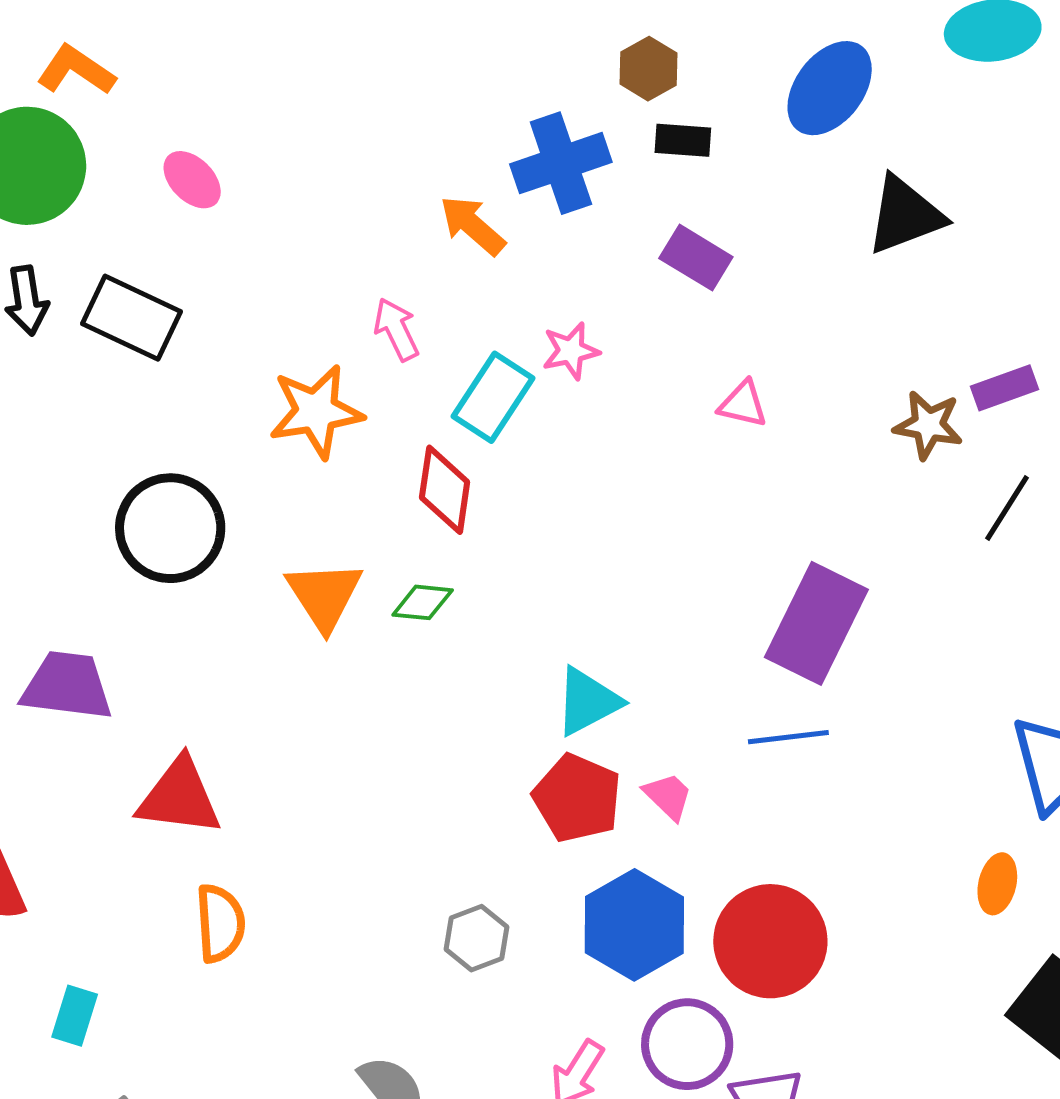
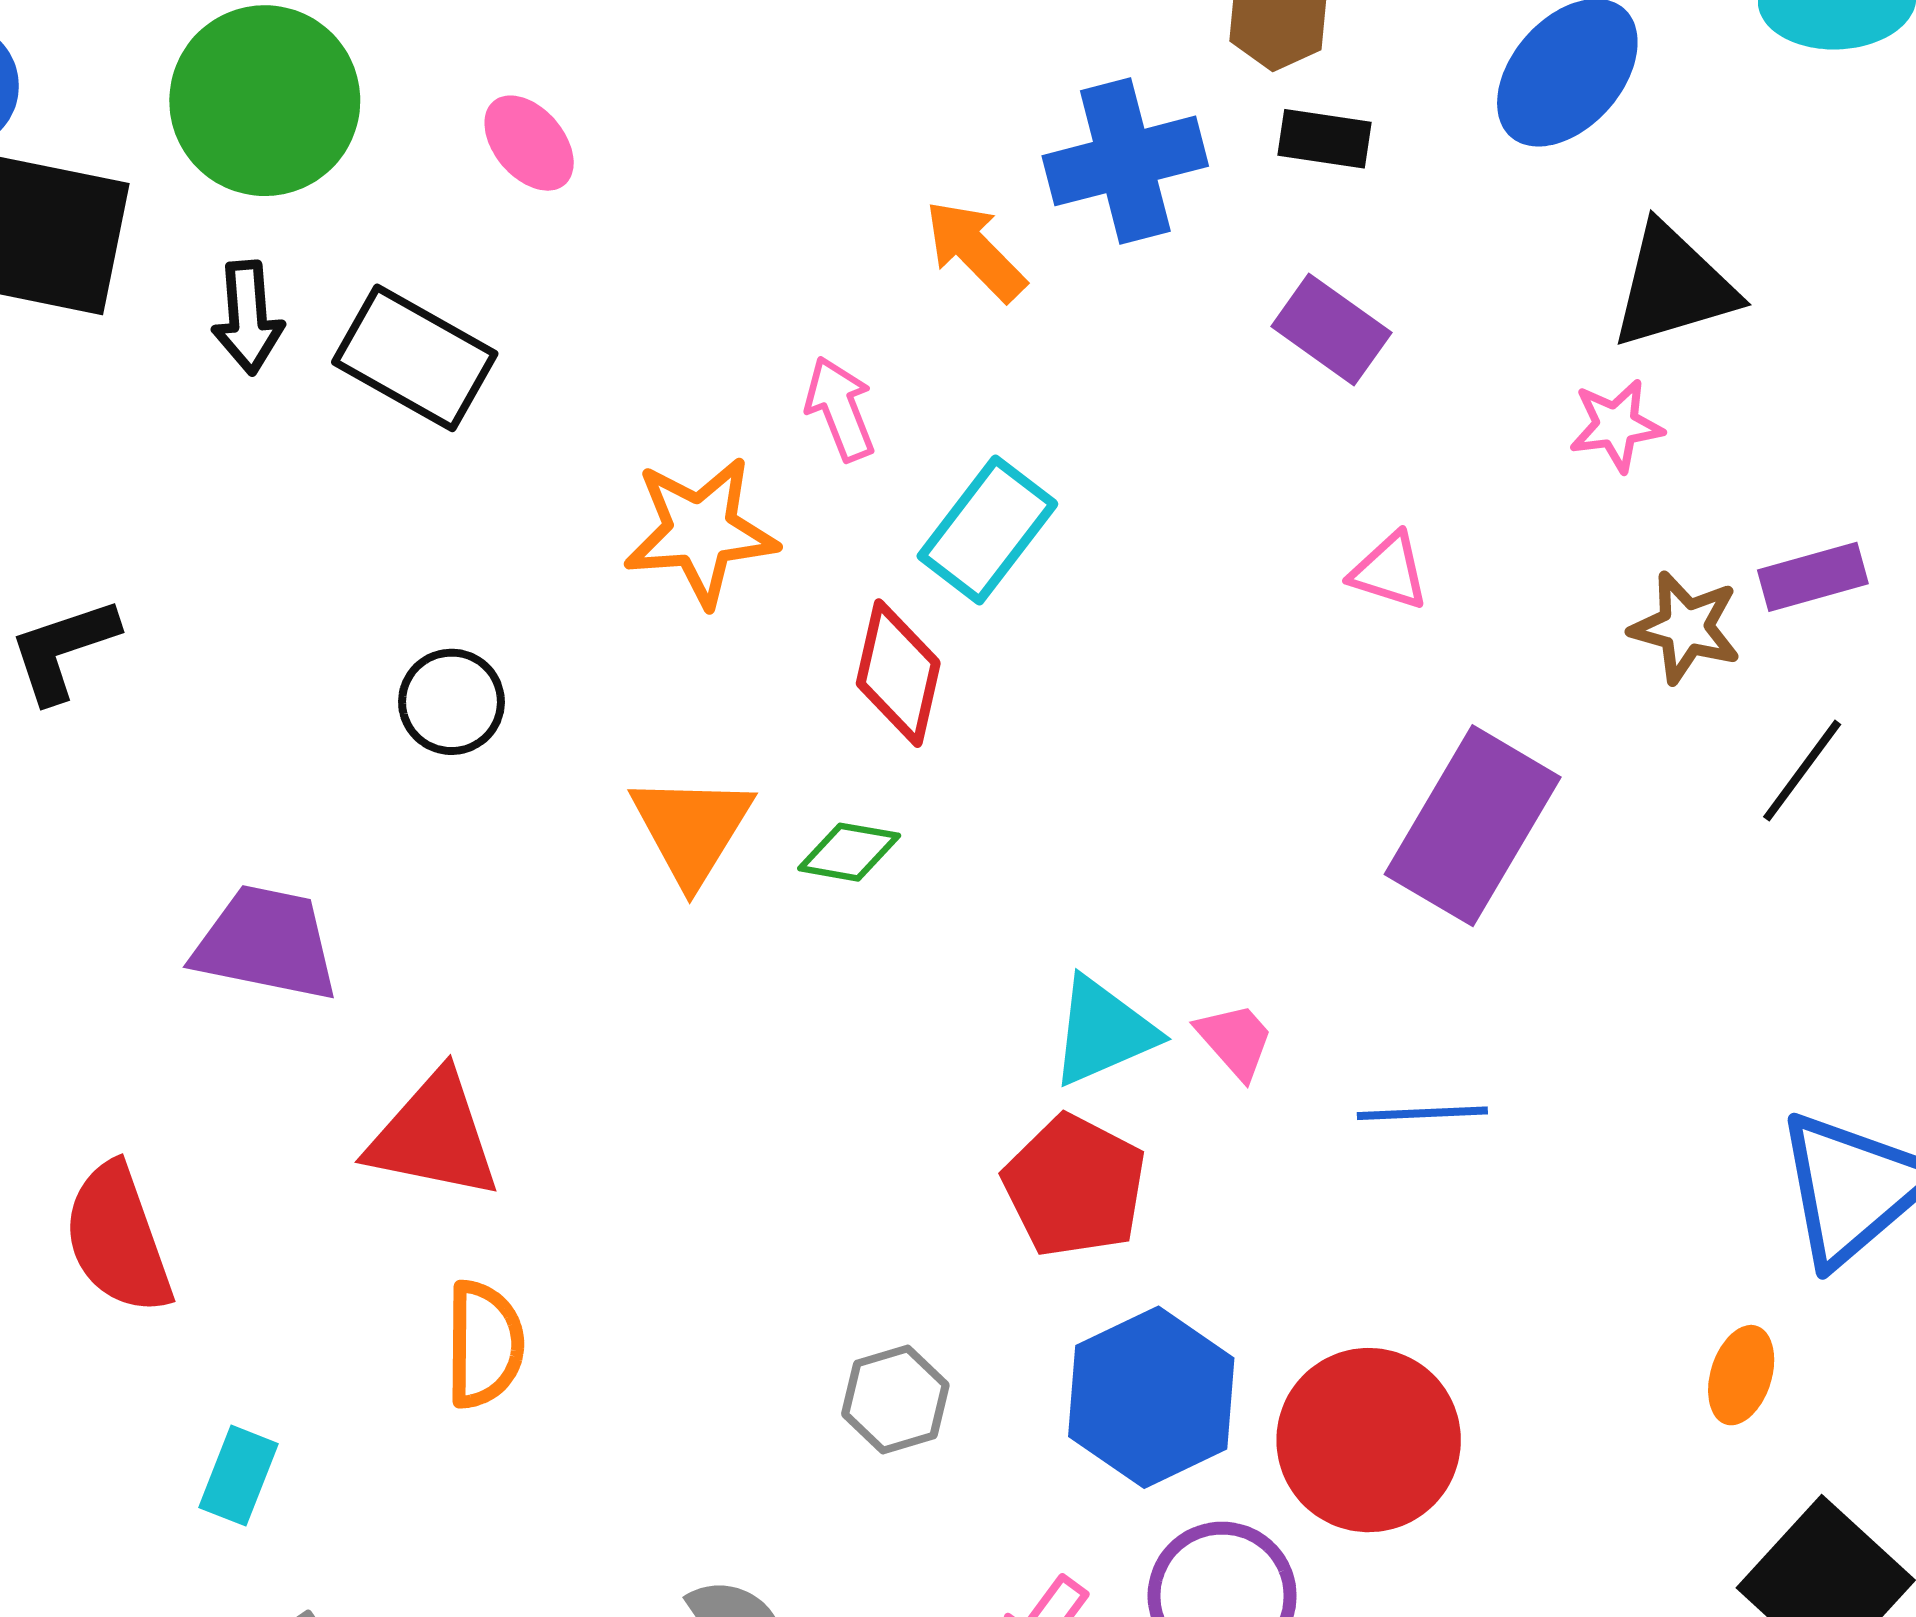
pink star: (571, 351) -> (1616, 425), moved
black circle: (170, 528) -> (451, 702), size x0.6
purple rectangle: (816, 623) -> (1473, 826), moved
pink trapezoid: (668, 796) -> (1235, 1041), moved

